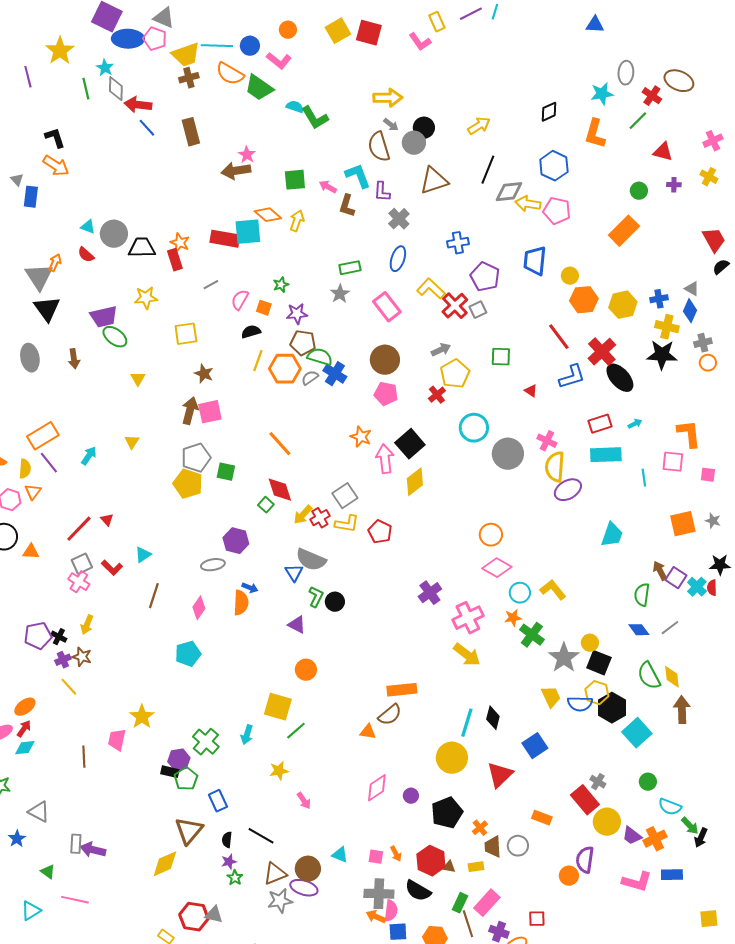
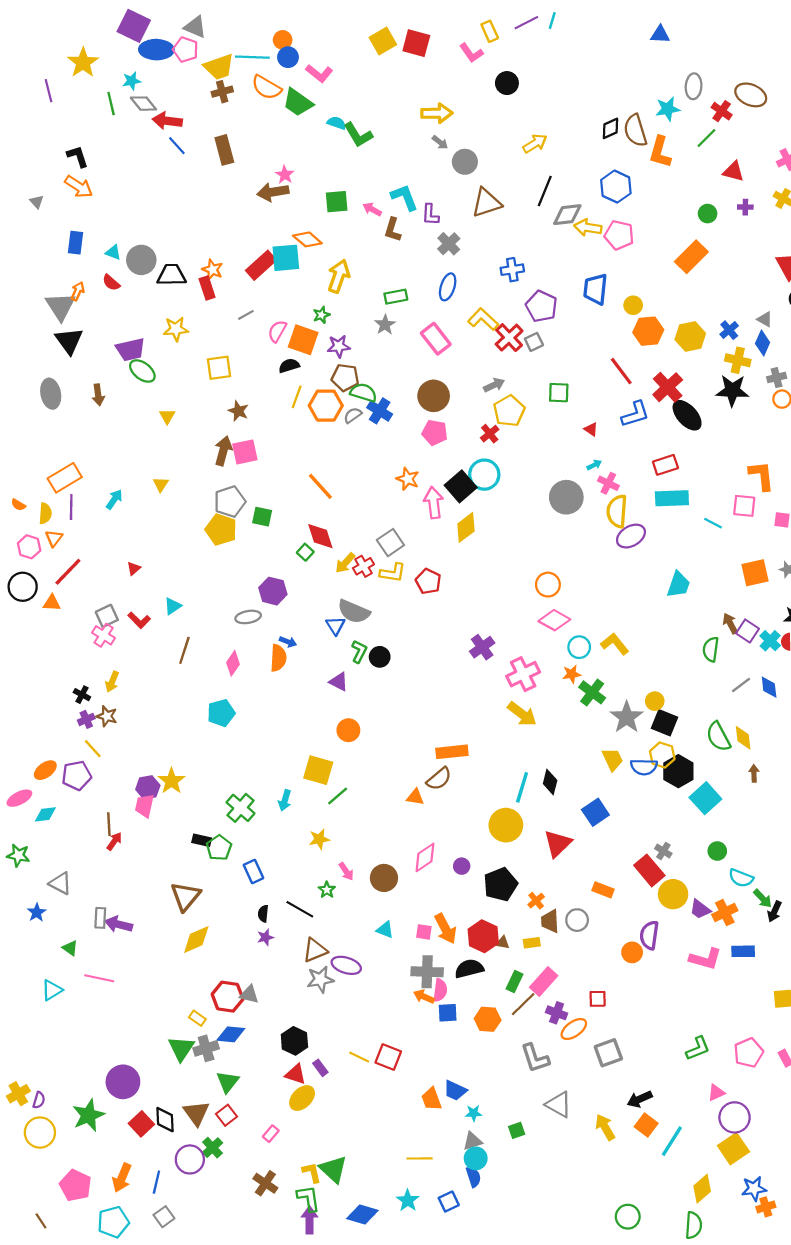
orange circle: (288, 30) -> (283, 40), moved
cyan star: (105, 68) -> (132, 81), turned 30
gray diamond: (116, 89) -> (143, 104), turned -40
black circle: (424, 128) -> (507, 83), moved
brown semicircle: (379, 147) -> (635, 131), moved
blue rectangle: (31, 197) -> (76, 243), moved
yellow arrow: (297, 221) -> (339, 276), moved, size x1.4
red rectangle: (225, 239) -> (261, 265), turned -52
blue cross: (659, 299) -> (729, 330), turned -30
orange square: (264, 308) -> (303, 340), size x1.8
cyan arrow: (635, 424) -> (594, 465), moved
cyan circle: (474, 428) -> (484, 475), moved
purple line: (49, 463) -> (71, 507), turned 40
cyan line: (644, 478) -> (713, 523), turned -54
red triangle: (107, 520) -> (134, 568), turned 32
red line: (79, 529) -> (68, 572), moved
blue diamond: (639, 630) -> (769, 687), moved, turned 30
purple pentagon: (38, 636) -> (77, 776), moved
brown arrow: (682, 710) -> (754, 773), size x0.6
red arrow: (24, 729) -> (114, 841), moved
purple hexagon: (179, 760) -> (148, 787), moved
brown triangle: (189, 831) -> (186, 896), moved
orange arrow: (396, 854) -> (445, 929), size x1.8
brown circle: (308, 869) -> (384, 878), moved
green star: (235, 878) -> (327, 890), moved
black semicircle: (418, 891) -> (469, 969), turned 136
brown line: (468, 924) -> (523, 1004), turned 64

